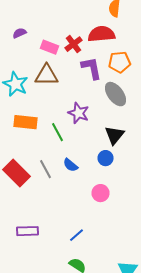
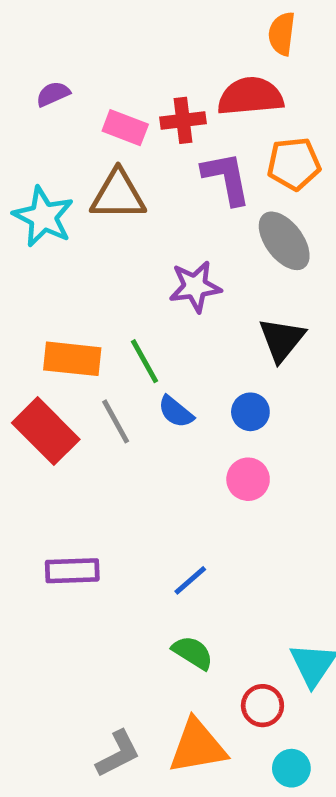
red cross: (74, 44) -> (183, 120), turned 30
purple star: (78, 113) -> (195, 287), turned -30
orange rectangle: (26, 122) -> (72, 359), moved
green line: (58, 132) -> (144, 361), moved
blue circle: (106, 158) -> (250, 412), moved

